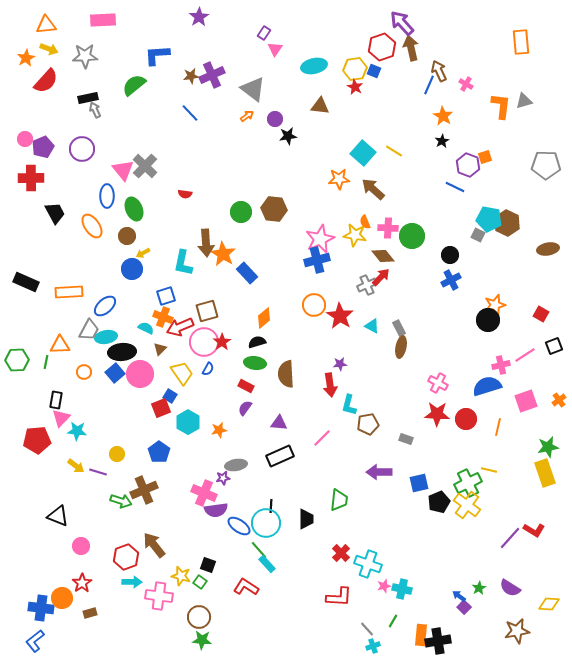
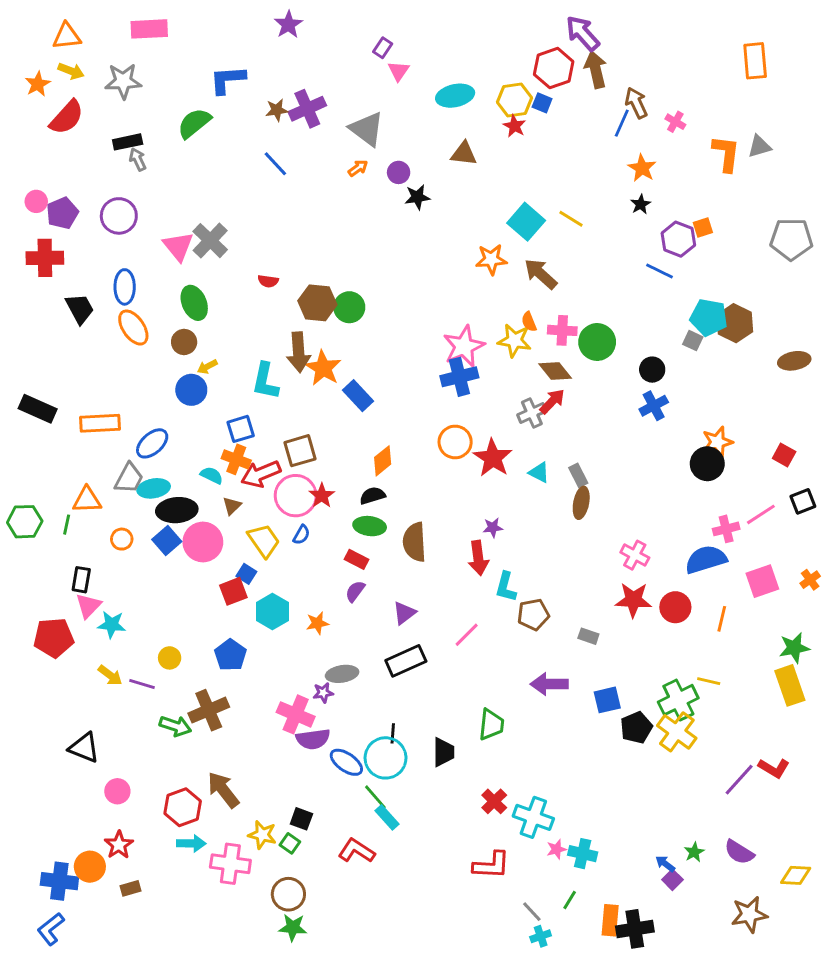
blue ellipse: (107, 196) -> (125, 287), moved
brown hexagon: (274, 209) -> (317, 303), moved
purple triangle: (279, 423) -> (404, 613), turned -42

